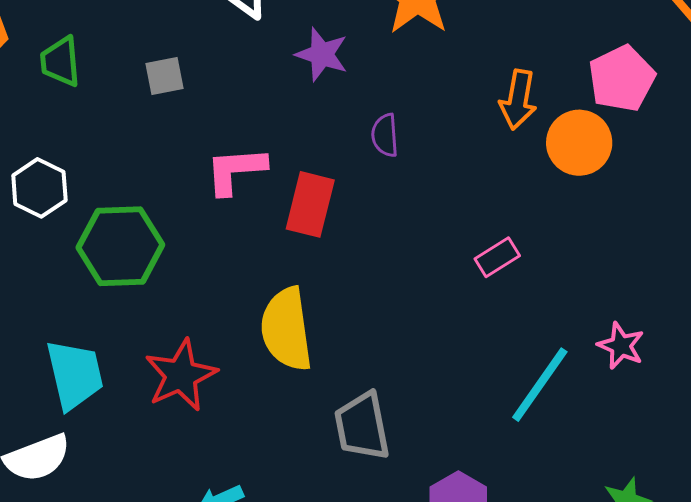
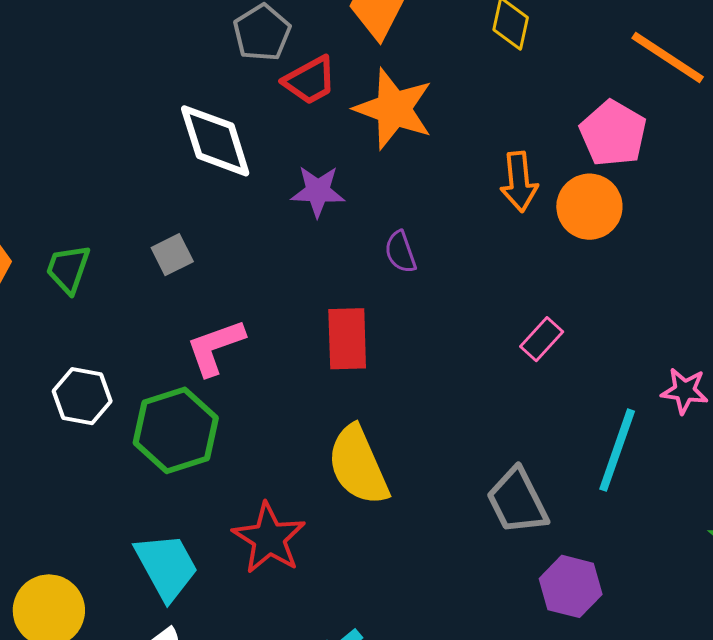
green trapezoid: (60, 62) -> (68, 269), turned 40
pink L-shape: (236, 170) -> (215, 347), moved
gray trapezoid: (362, 426) -> (517, 501), moved

